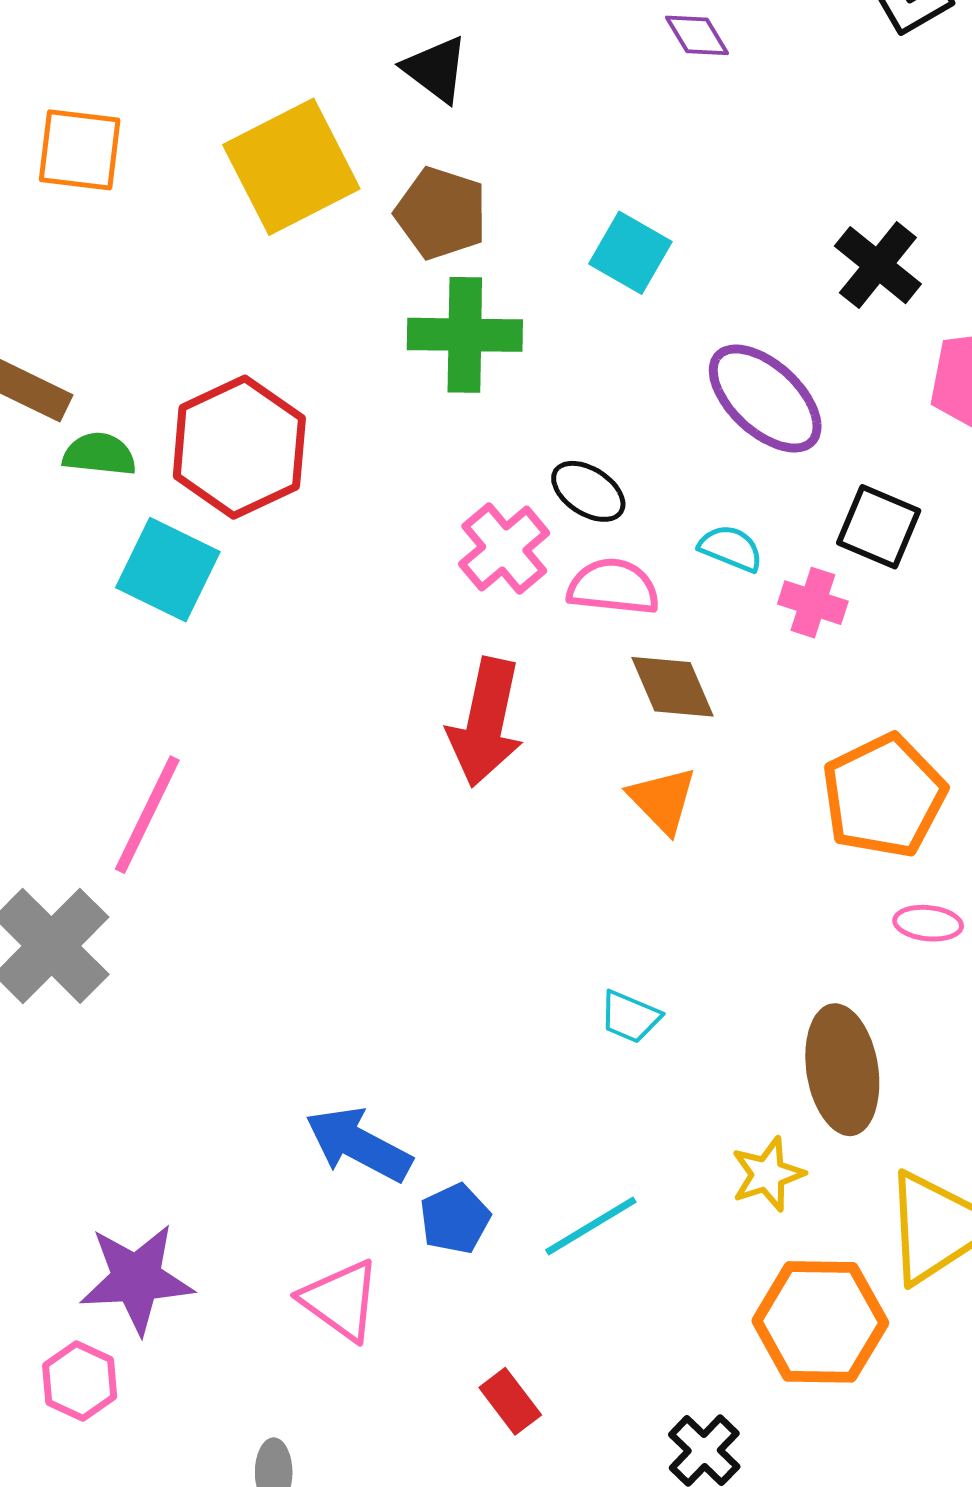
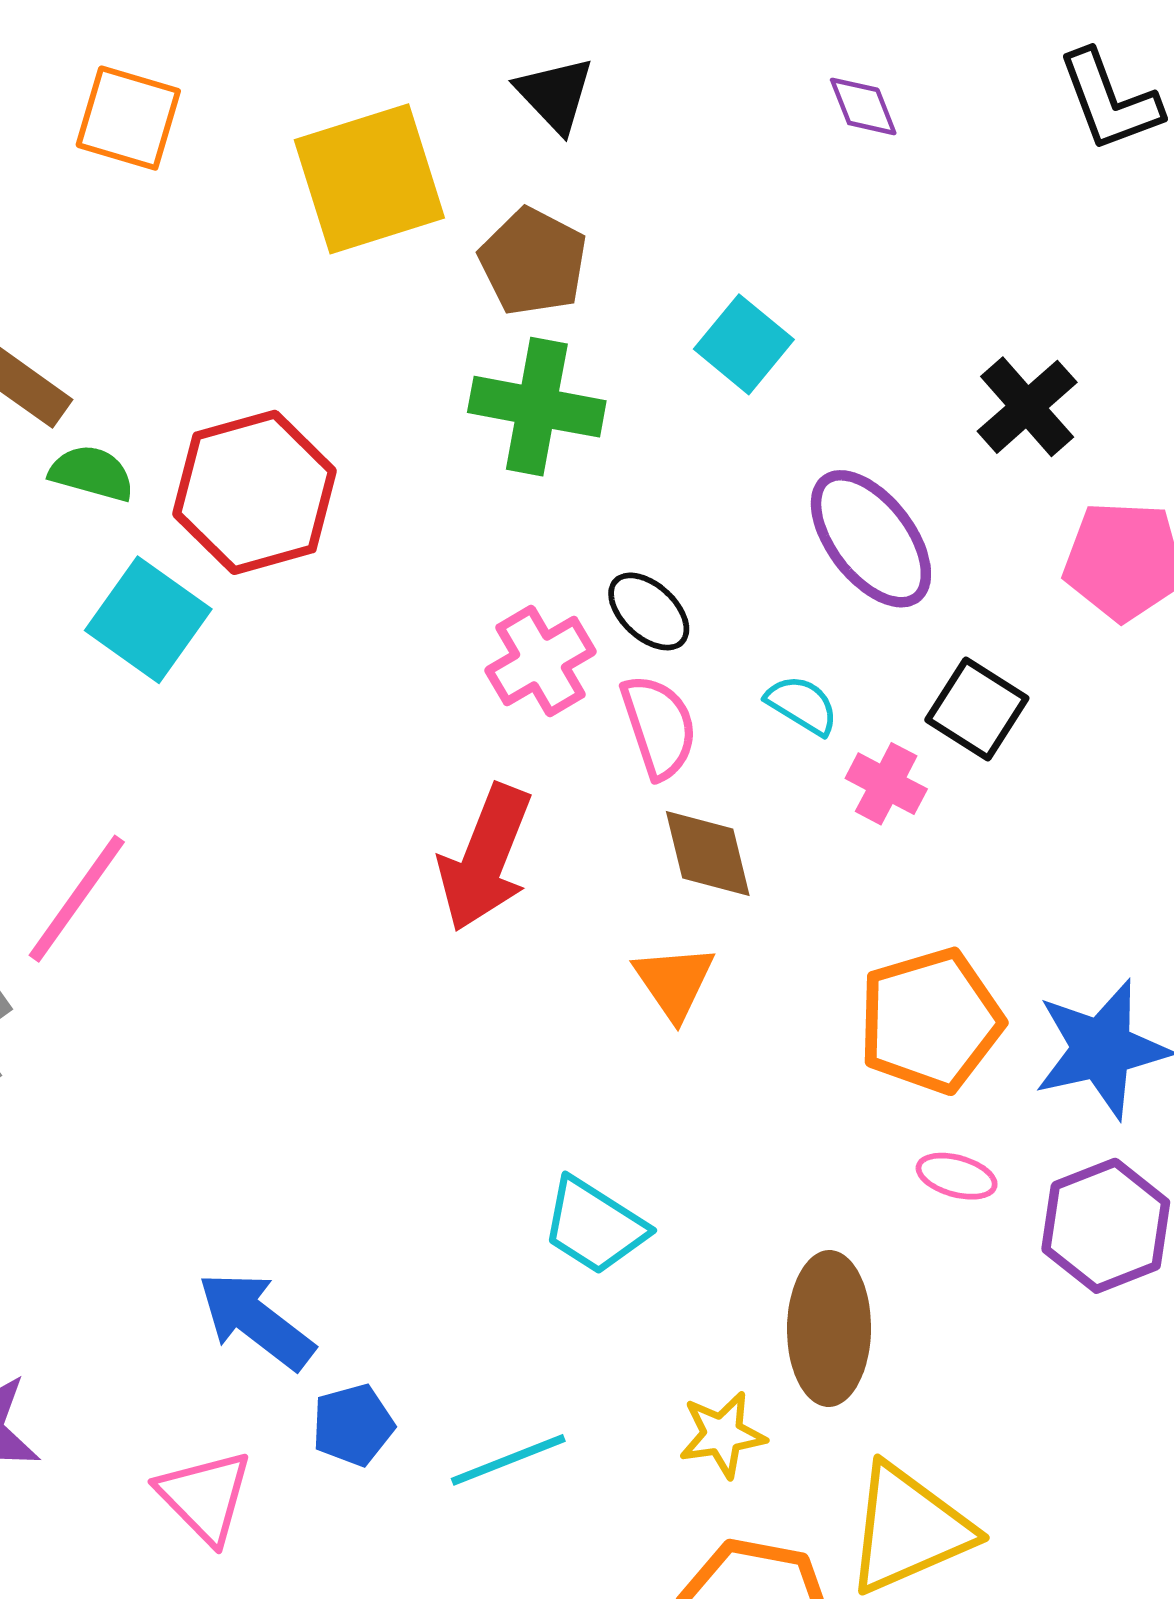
pink semicircle: (613, 587) -> (659, 727), turned 56
cyan trapezoid: (630, 1017) -> (594, 1226), size x1.5

